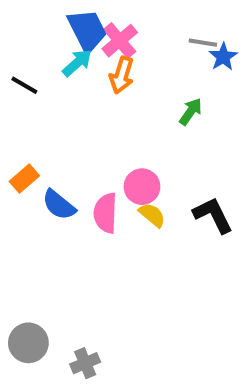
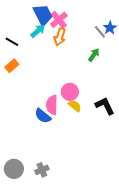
gray line: (203, 43) -> (100, 32), moved, turned 40
orange rectangle: (24, 179) -> (12, 66), moved
blue semicircle: (59, 205) -> (43, 116), moved
gray cross: (85, 363) -> (42, 170), moved

